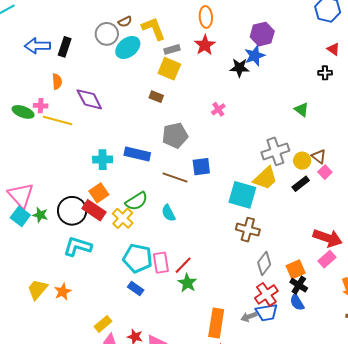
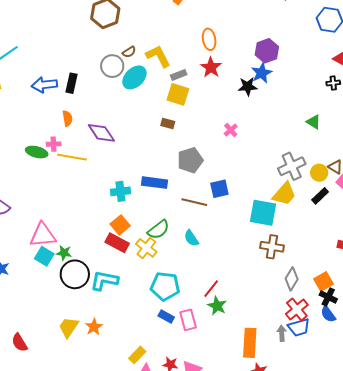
pink triangle: (21, 195) -> (43, 235), turned -48
black circle: (72, 211) -> (75, 274), moved
pink rectangle: (161, 263) -> (188, 320), moved
gray arrow: (249, 317) -> (282, 333), turned 112

